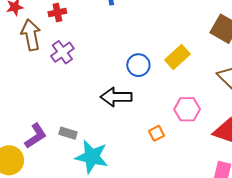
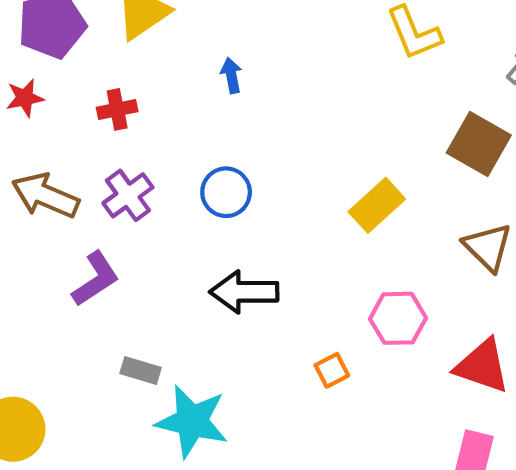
brown arrow: (31, 35) -> (45, 196), moved, turned -56
blue circle: (138, 65) -> (226, 192), moved
purple L-shape: (36, 136) -> (96, 279), moved

